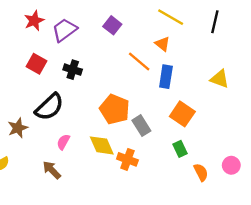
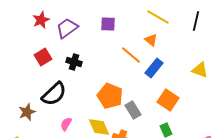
purple square: (112, 25) -> (108, 24), turned -35
red square: (36, 64) -> (43, 57), turned 30
blue rectangle: (166, 77) -> (154, 68), turned 30

